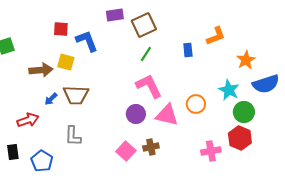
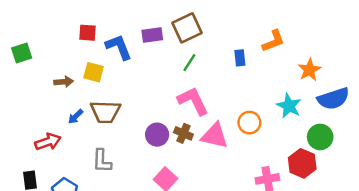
purple rectangle: (115, 15) -> (152, 35), moved
brown arrow: (41, 70) -> (64, 82), size x0.7
green circle: (244, 112) -> (320, 137), moved
purple circle: (136, 114) -> (157, 135), moved
brown cross: (151, 147) -> (183, 133), moved, turned 35

